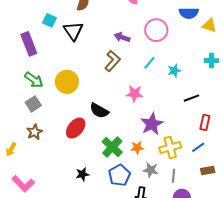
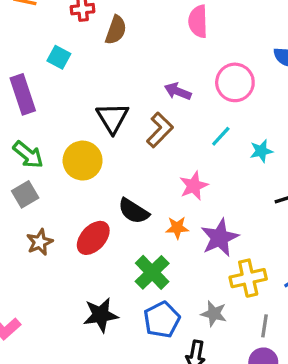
black triangle: (73, 31) -> (112, 118), moved
pink star: (135, 94) -> (194, 186), turned -30
brown star: (35, 132) -> (40, 242), moved
orange star: (137, 148) -> (177, 228), moved
black star: (82, 174) -> (101, 315), size x1.5
gray line: (173, 176) -> (264, 326), moved

